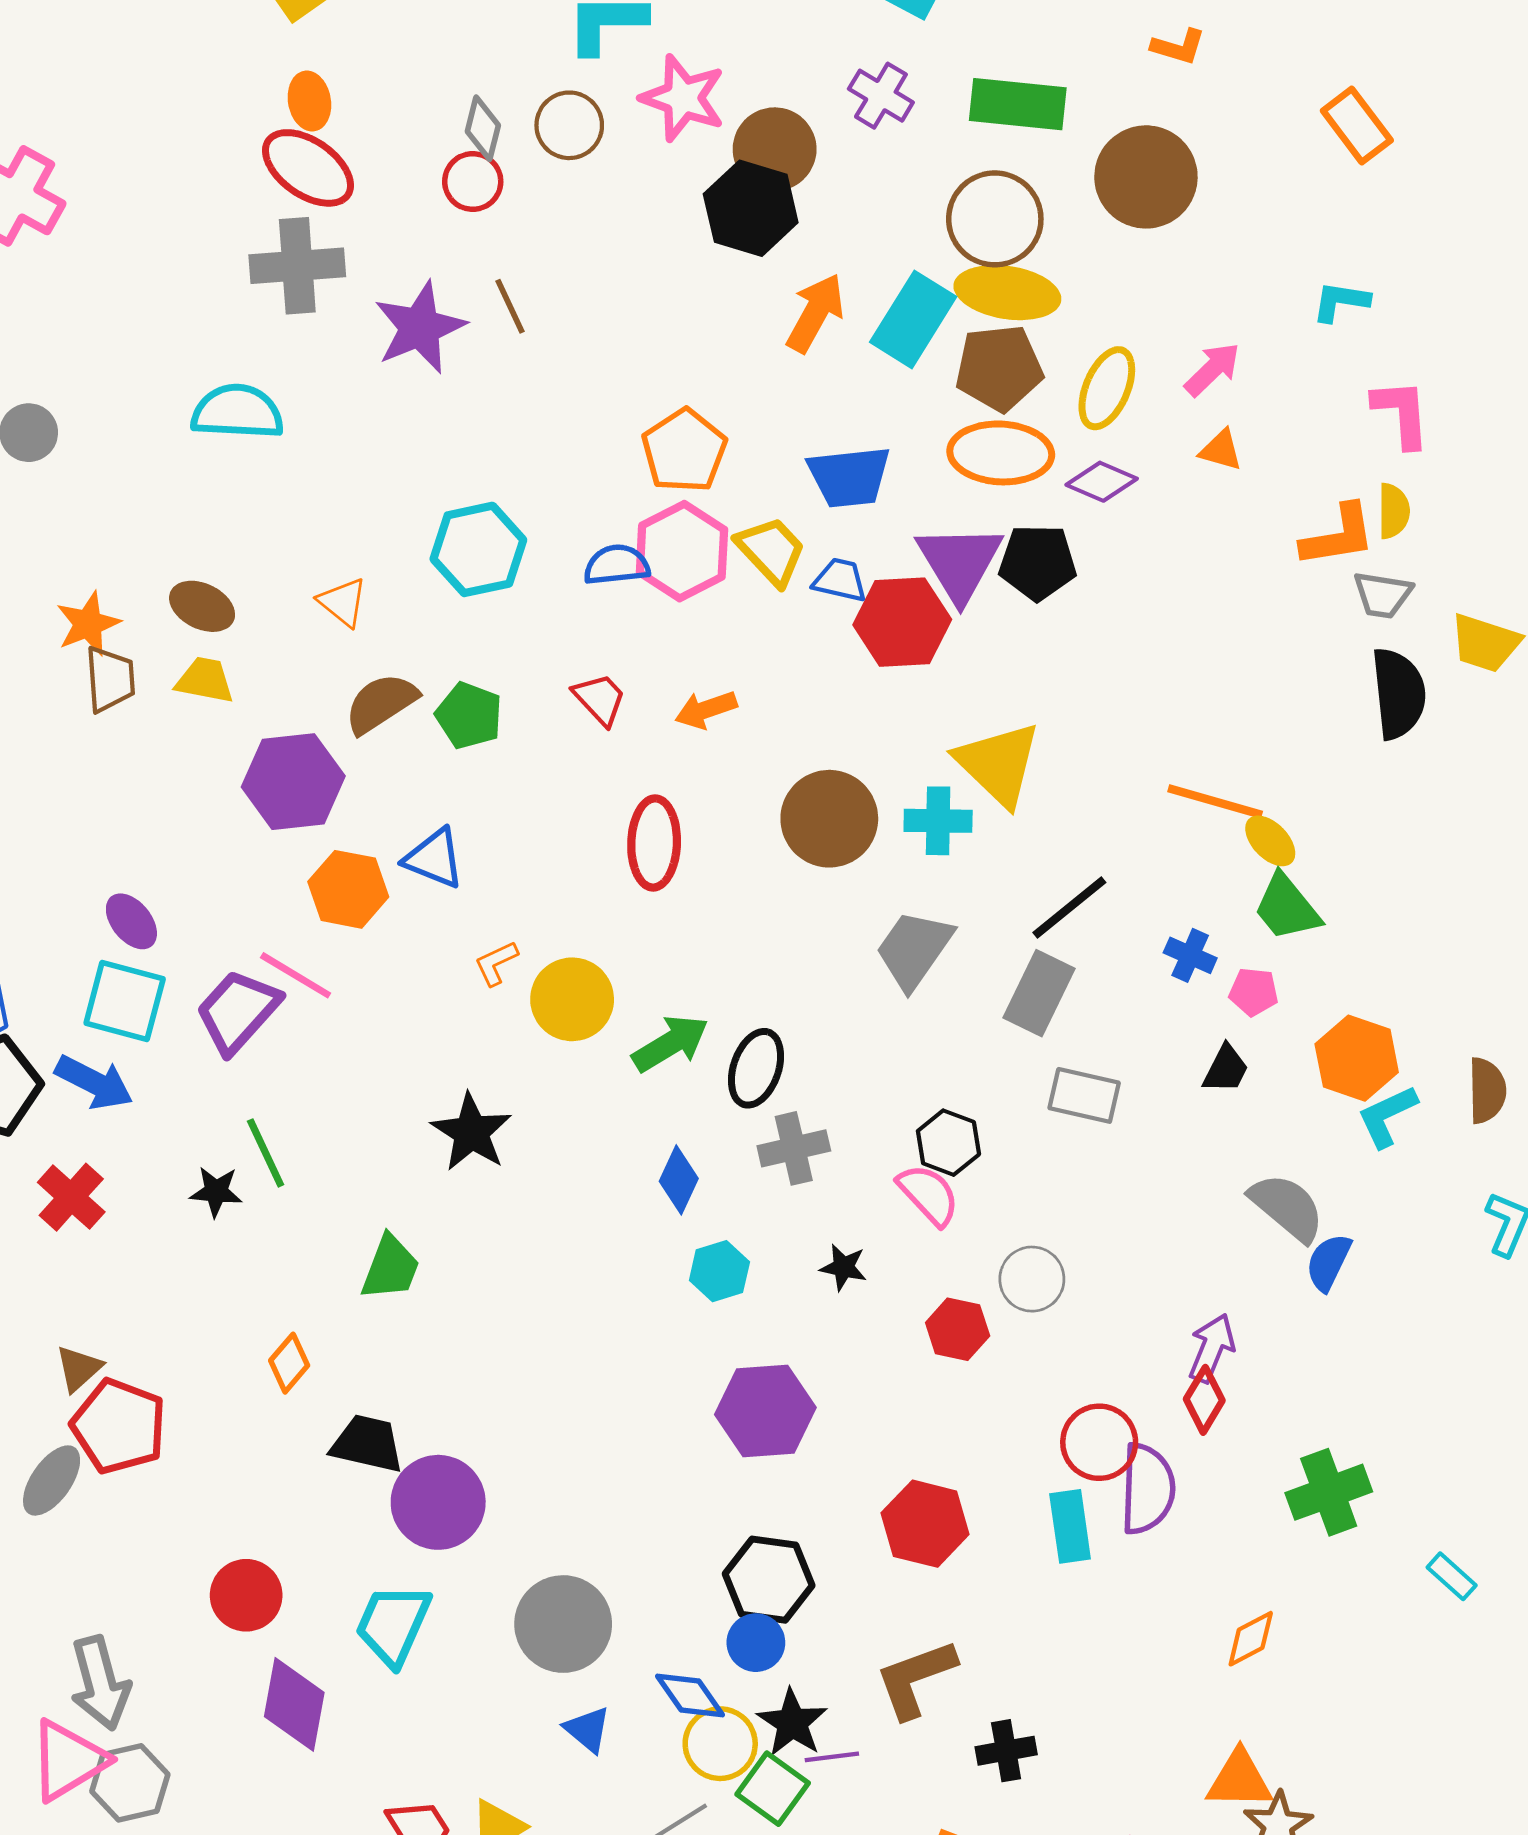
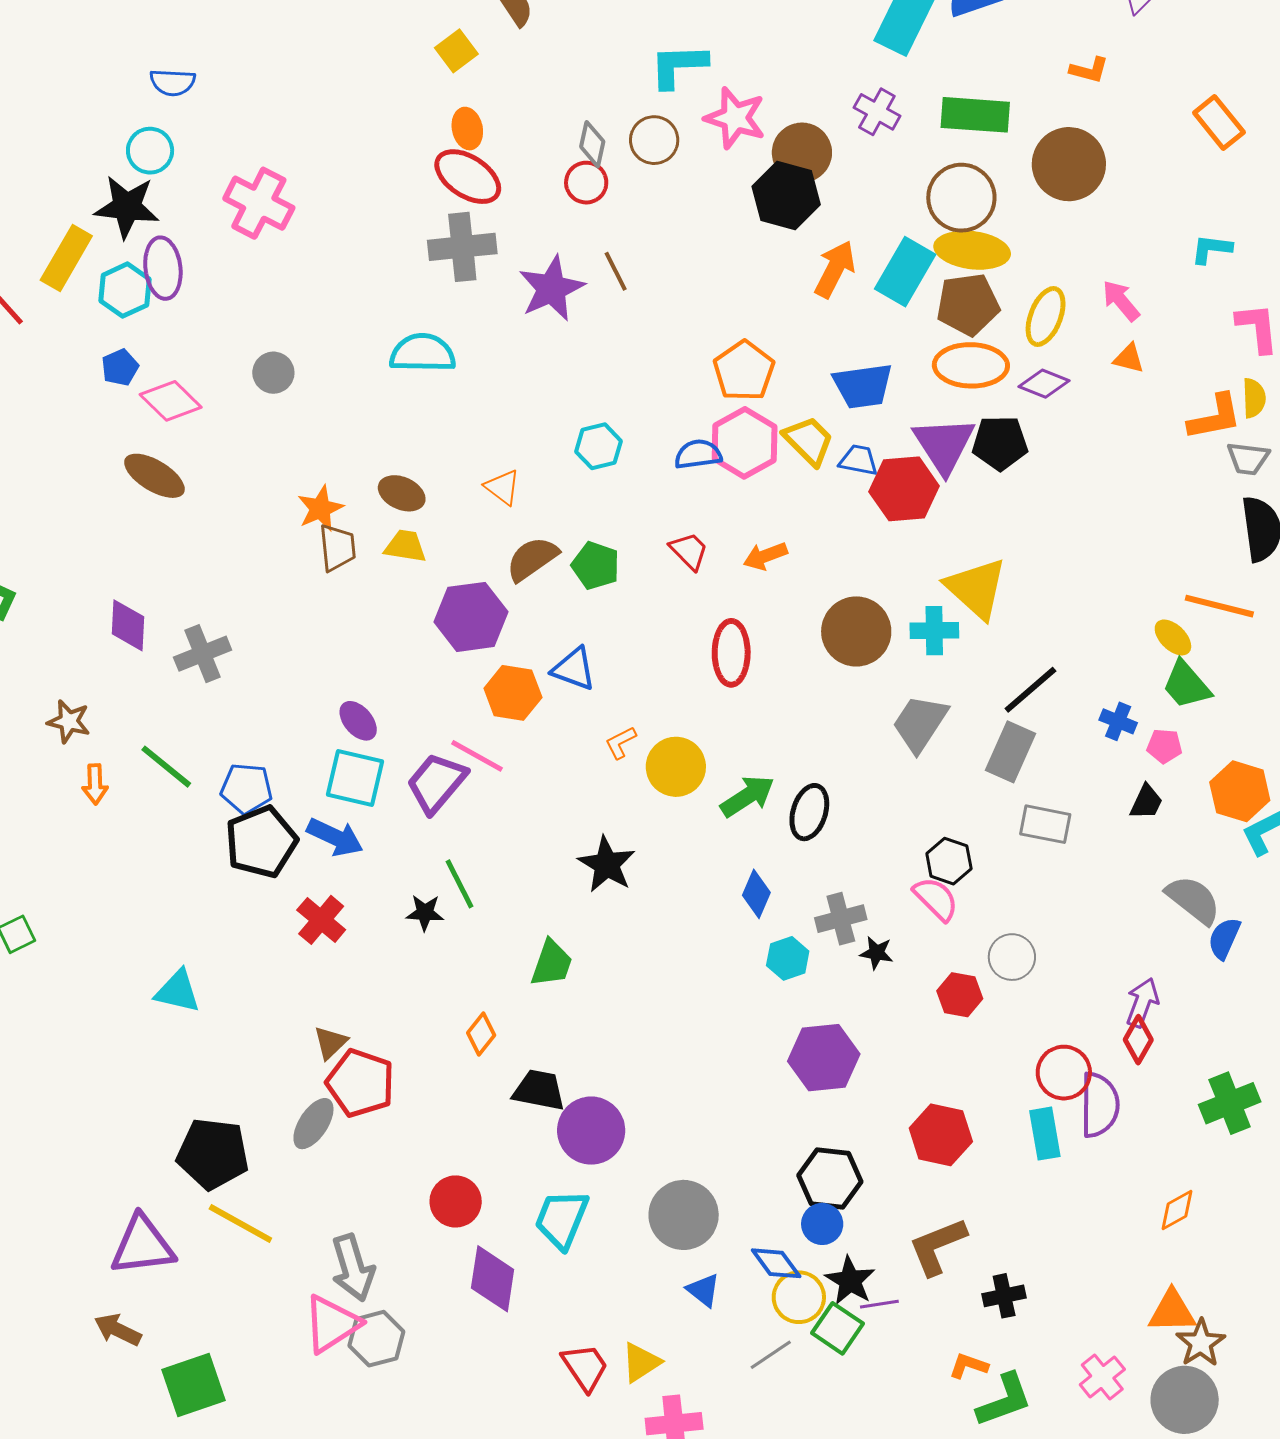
pink arrow: (1212, 369) -> (1121, 301), turned -84
cyan hexagon: (478, 549) -> (599, 446), size x0.7
orange line: (1215, 802) -> (1219, 606), moved
gray cross: (794, 1148) -> (841, 919), moved

